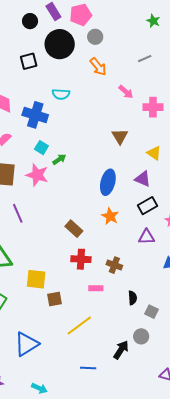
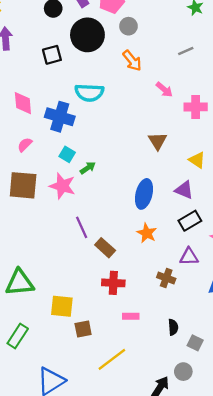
cyan semicircle: (61, 94) -> (89, 93), size x1.4
purple line: (18, 213) -> (82, 227), moved
brown cross: (114, 265) -> (166, 278), moved

